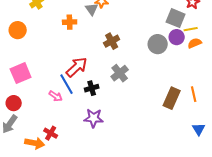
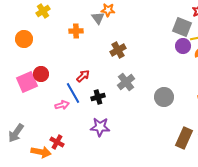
gray circle: (158, 44) -> (164, 97), moved
red arrow: (77, 67) -> (83, 76), size x0.6
pink arrow: (56, 96) -> (62, 105), turned -48
brown rectangle: (172, 98) -> (184, 138), moved
red circle: (14, 103) -> (41, 74), moved

